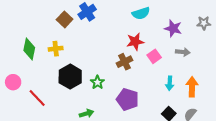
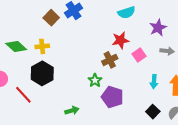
purple star: (173, 28) -> (158, 28), turned 30
green diamond: (29, 49) -> (16, 46), turned -60
black hexagon: (70, 77) -> (42, 73), moved
green star: (97, 82) -> (95, 80), moved

